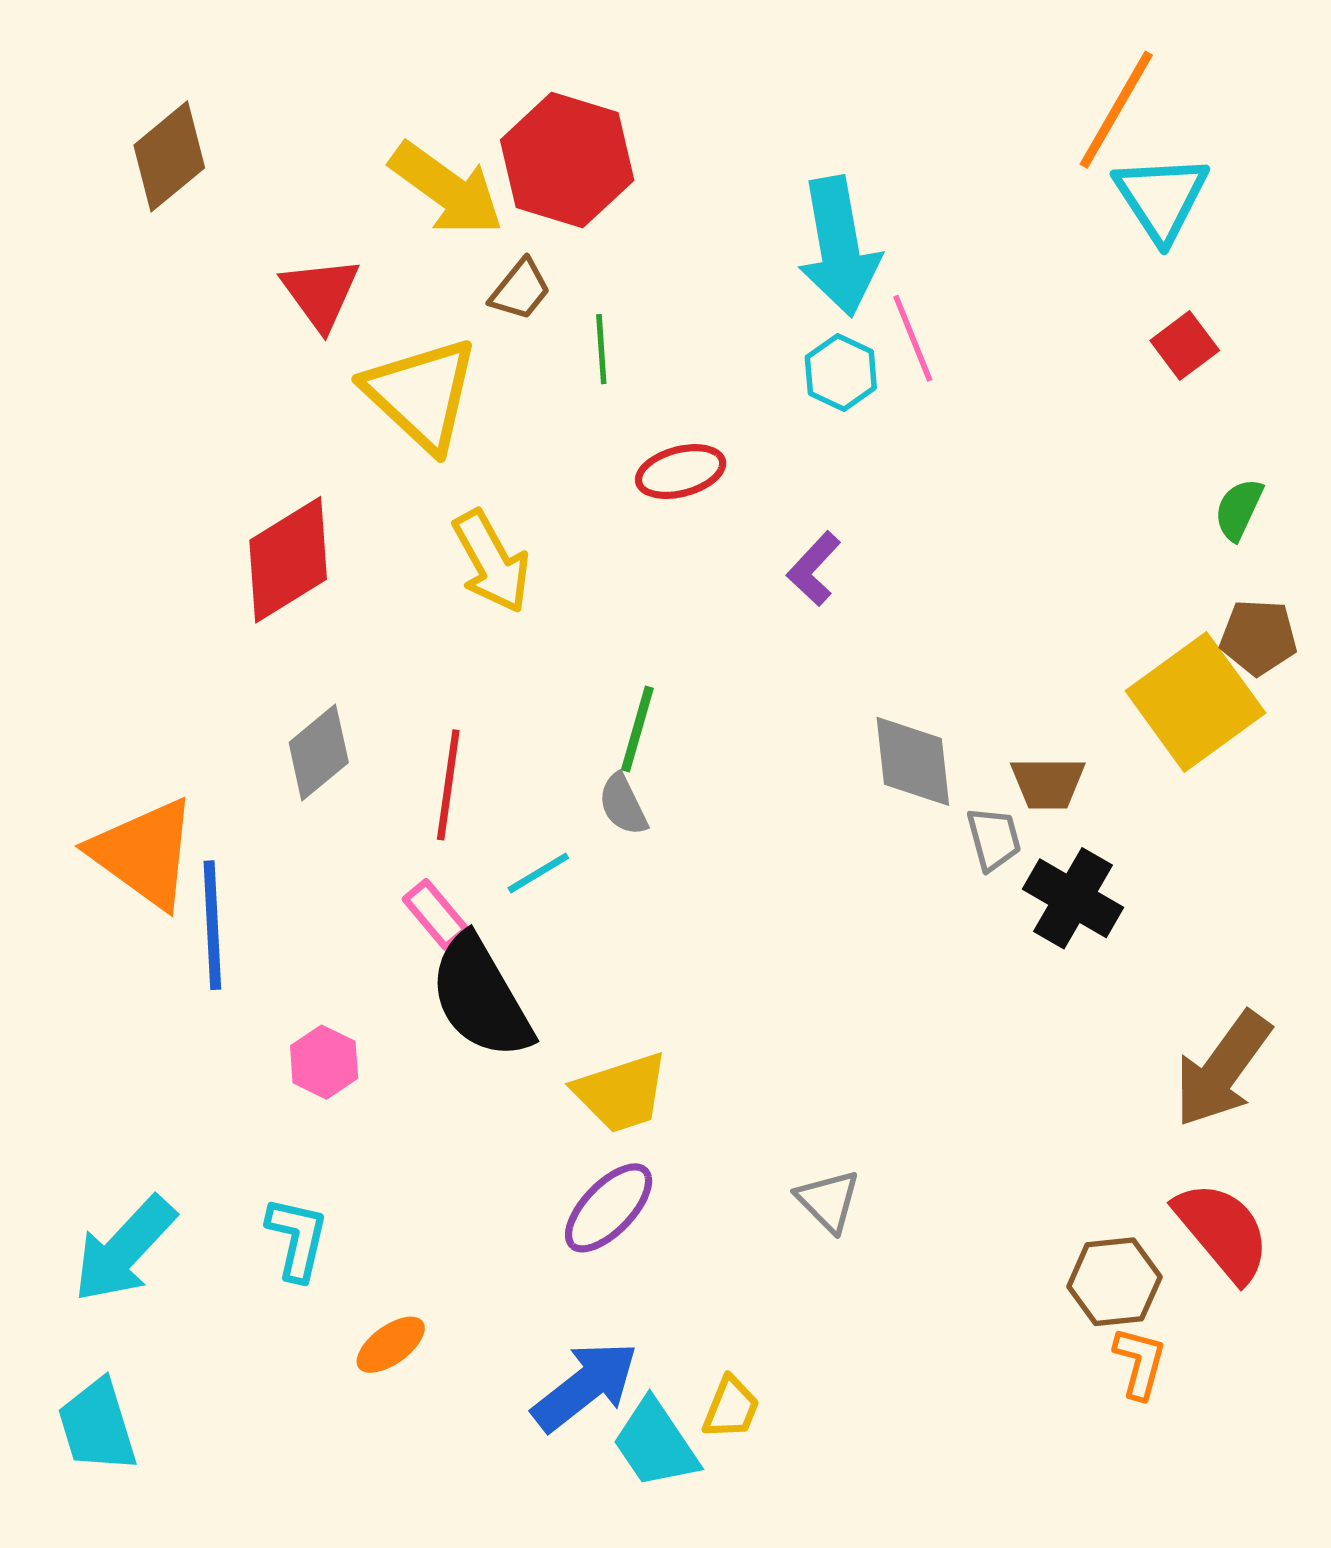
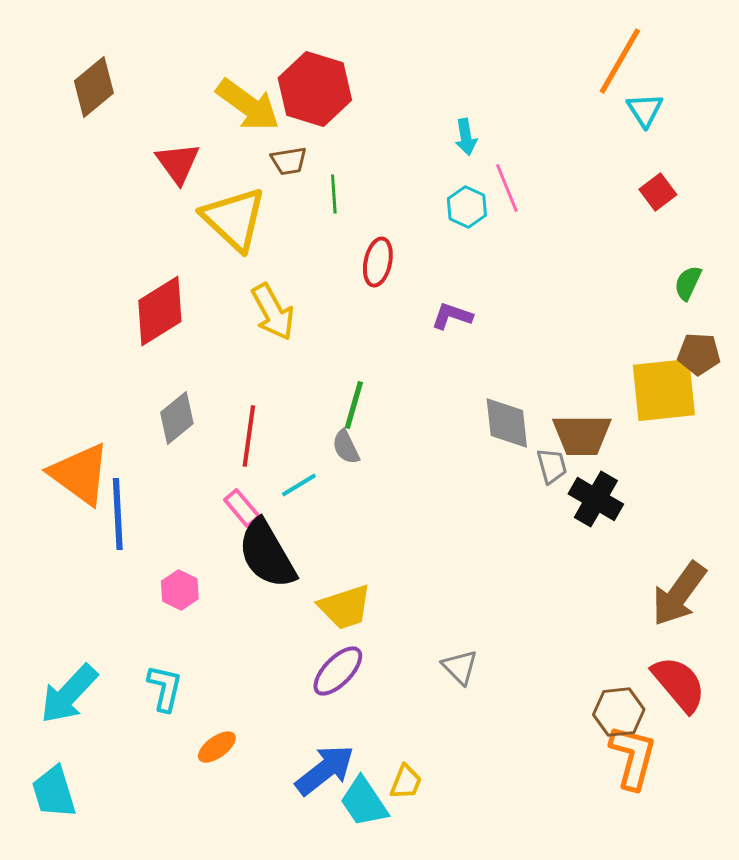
cyan triangle: (1161, 198) -> (645, 110), size x0.7
cyan arrow: (839, 246) -> (466, 137), size x0.5
brown trapezoid: (520, 290) -> (289, 161), turned 42
red ellipse: (681, 472) -> (378, 262), turned -63
purple L-shape: (814, 569) -> (452, 316), turned 66
yellow square: (1195, 702) -> (664, 390), turned 30
brown trapezoid: (1048, 783) -> (582, 435), size x1.4
orange L-shape: (1140, 1363) -> (633, 757), size x1.6

